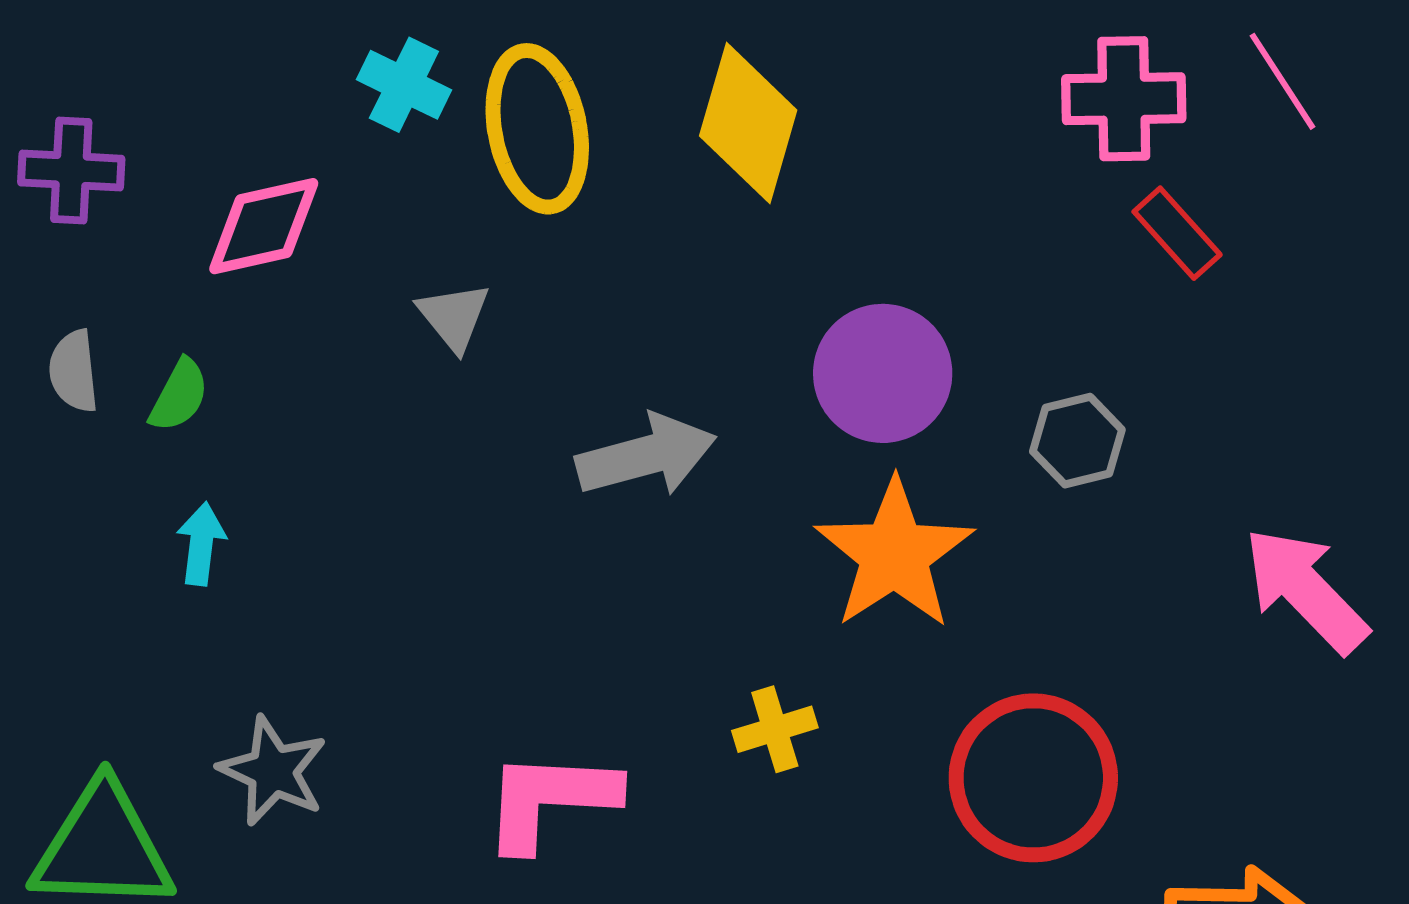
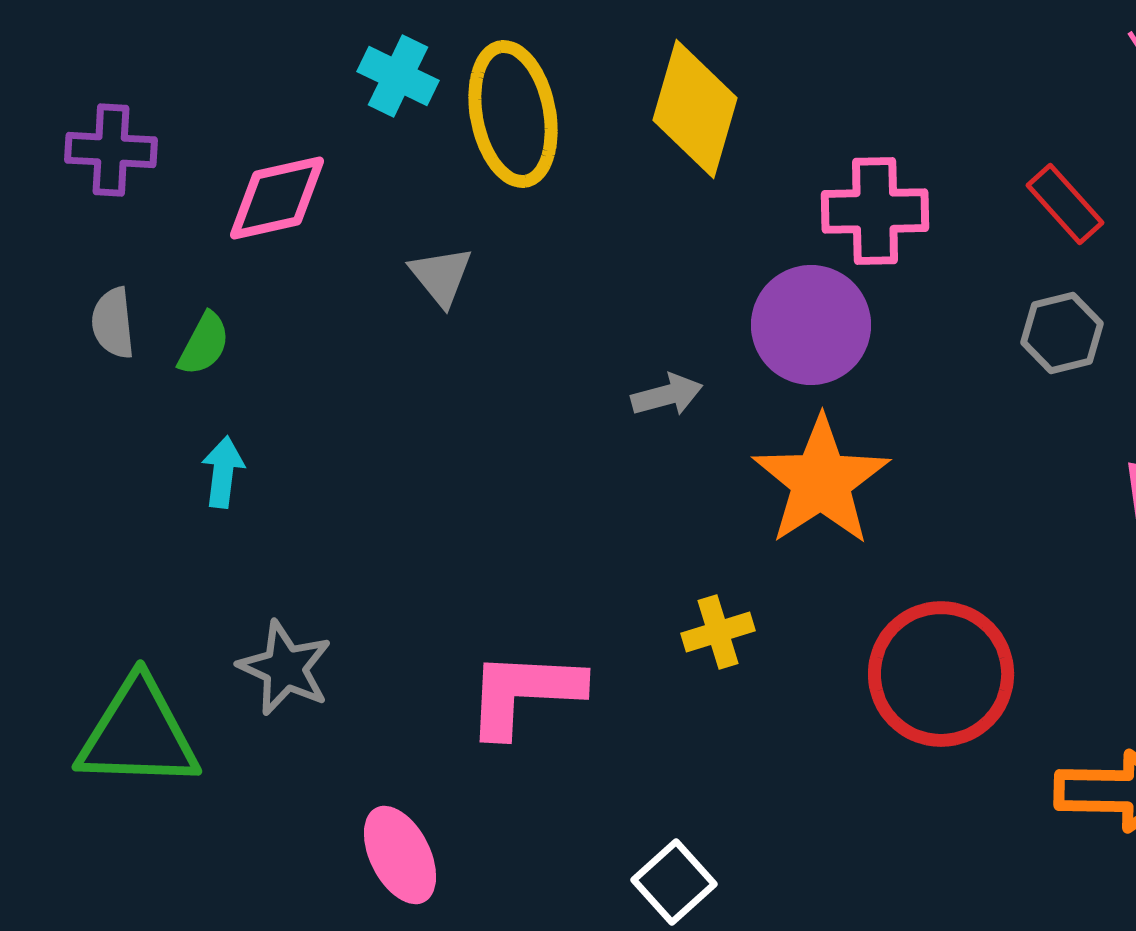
pink cross: (1124, 99) -> (875, 211), moved
gray hexagon: (1077, 441) -> (1062, 333), moved
gray arrow: (646, 456) -> (667, 395), moved, size x0.6

